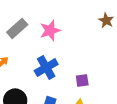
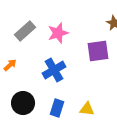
purple square: (82, 80) -> (98, 51), moved, size x1.6

